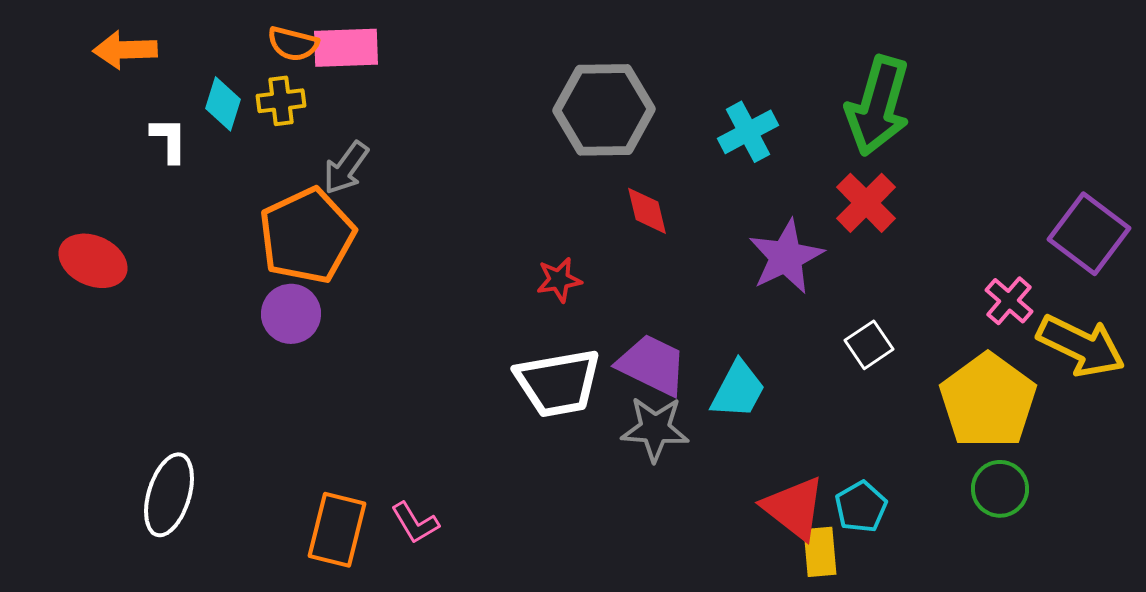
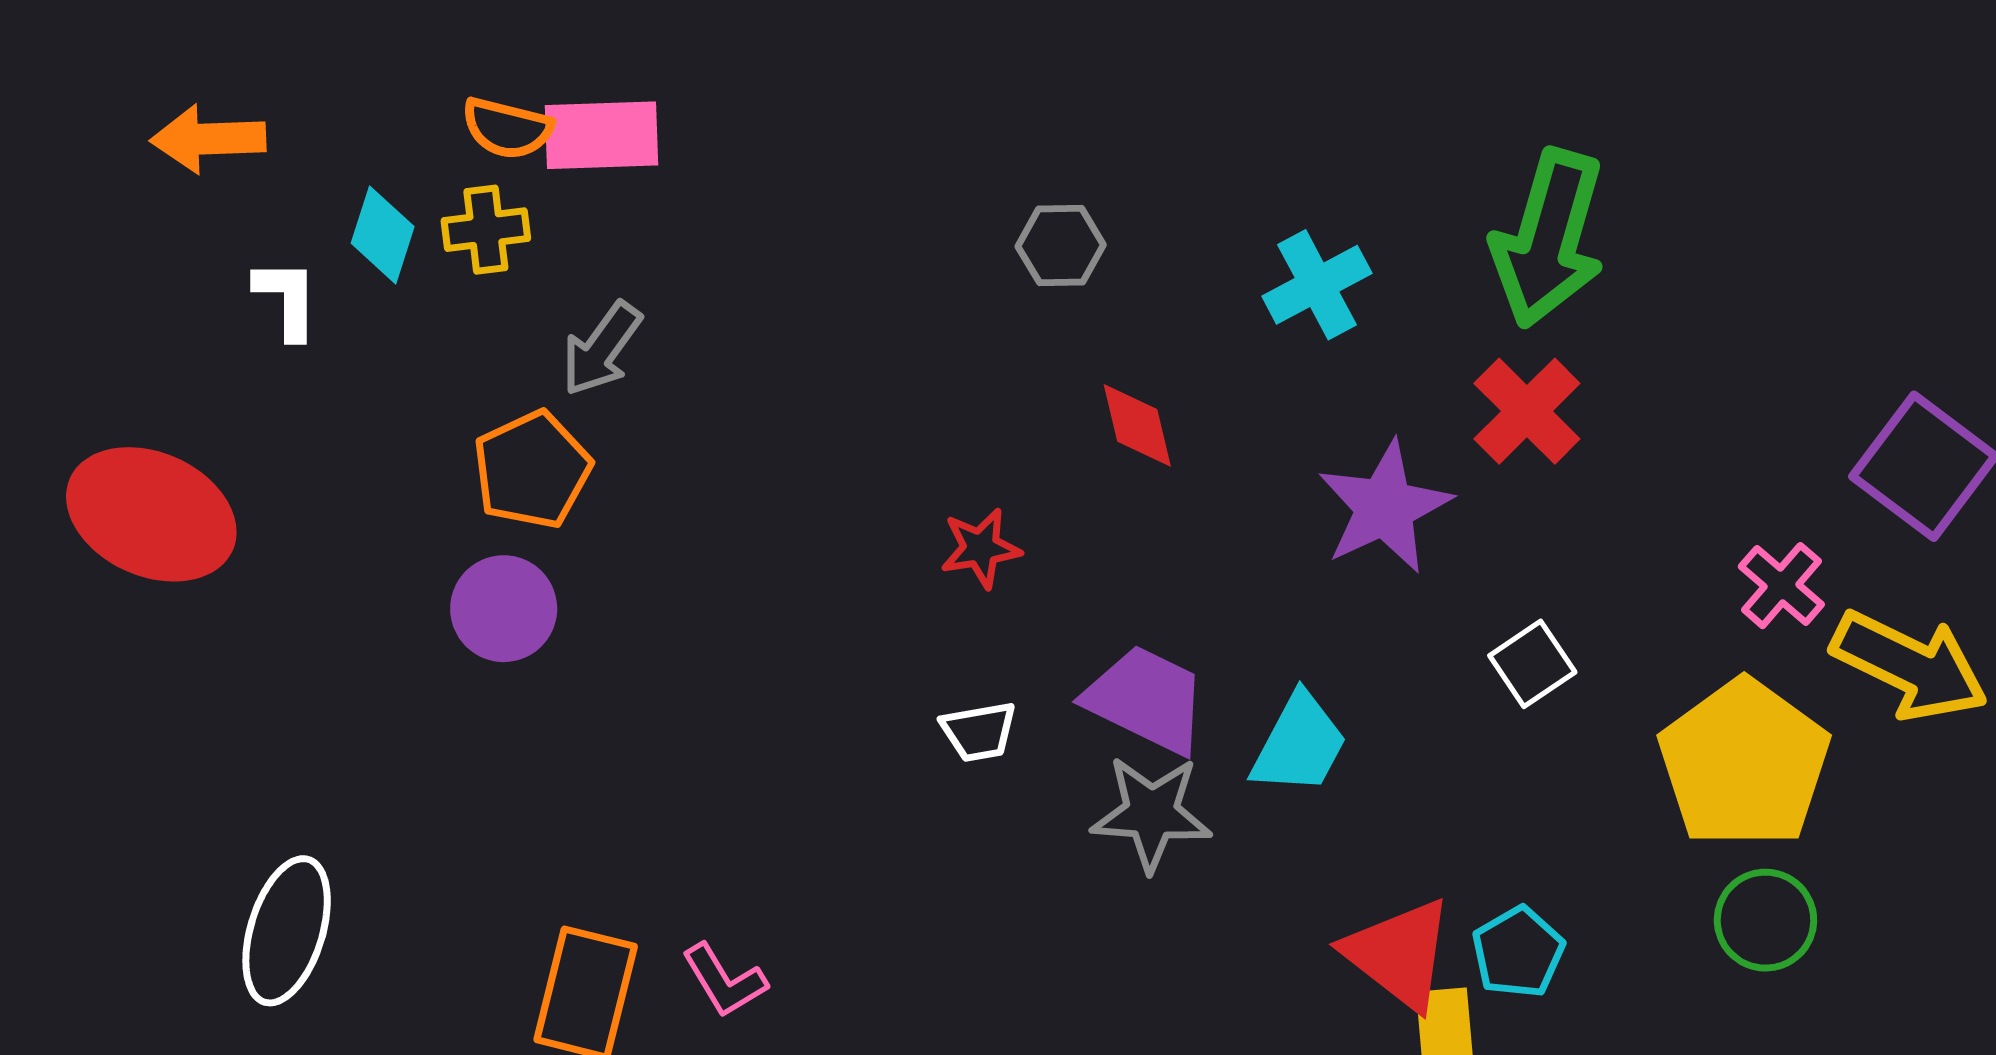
gray hexagon: (604, 110) -> (1061, 246), size x0.5
orange pentagon: (307, 236) -> (532, 470), size x0.7
red ellipse: (93, 261) -> (151, 514), size x1.4
white trapezoid: (558, 383) -> (979, 731), size x0.5

